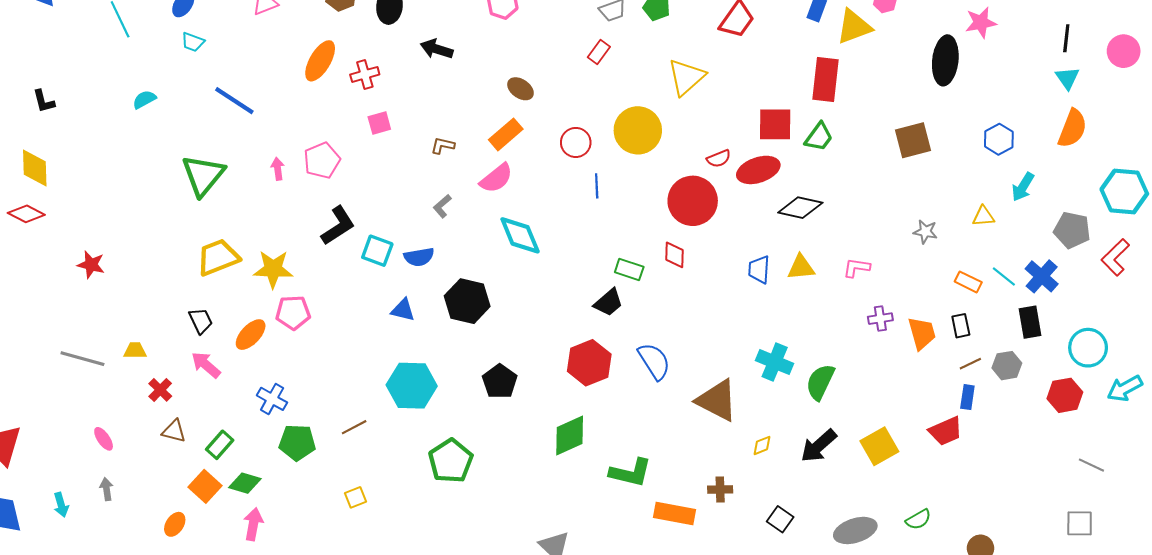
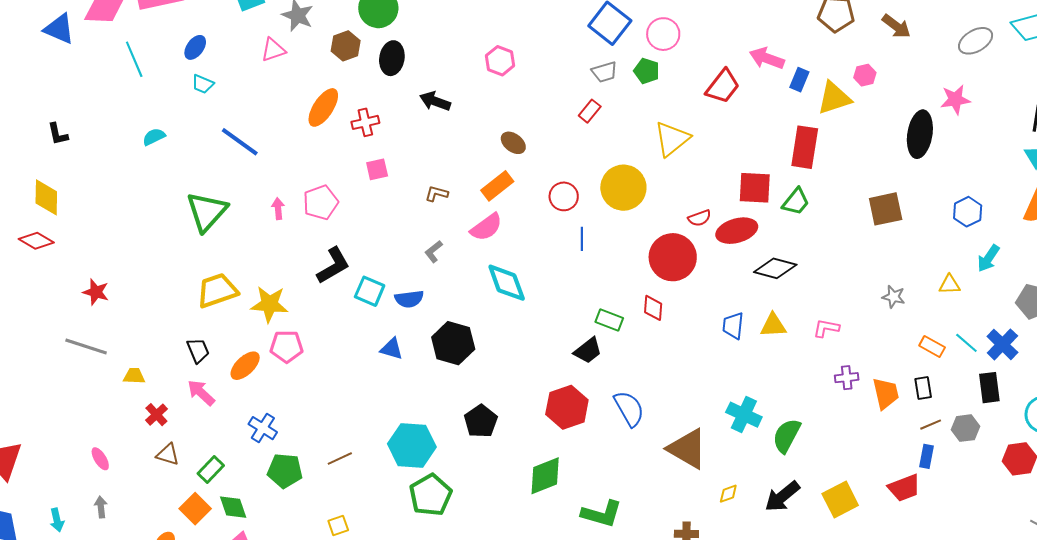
gray line: (82, 359) -> (86, 347), moved
cyan hexagon: (412, 386) -> (412, 445), moved
green diamond: (245, 483) -> (233, 507), turned 52

